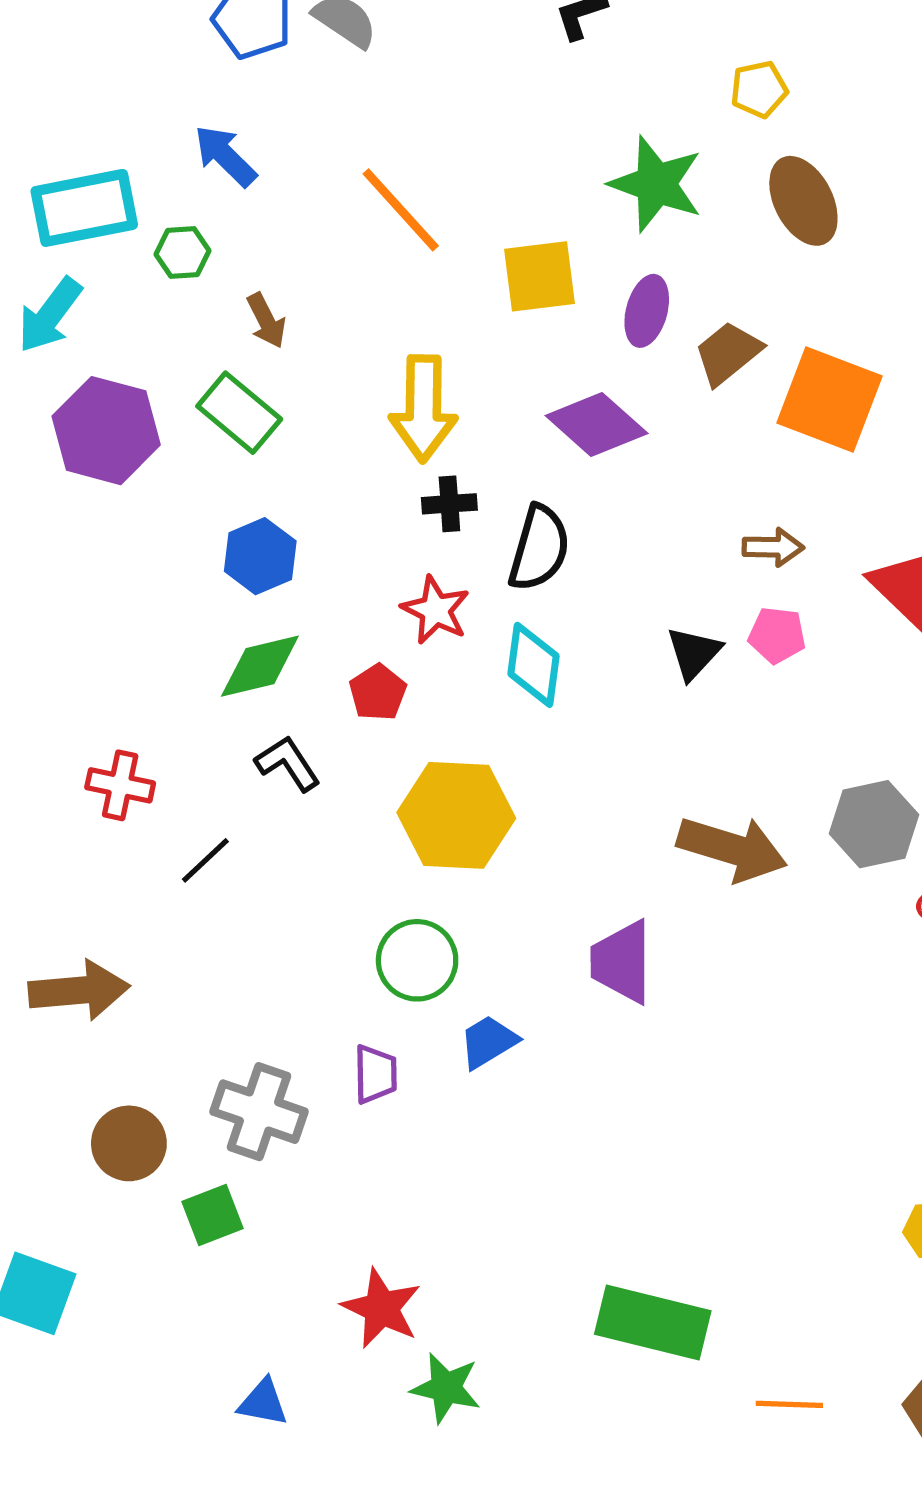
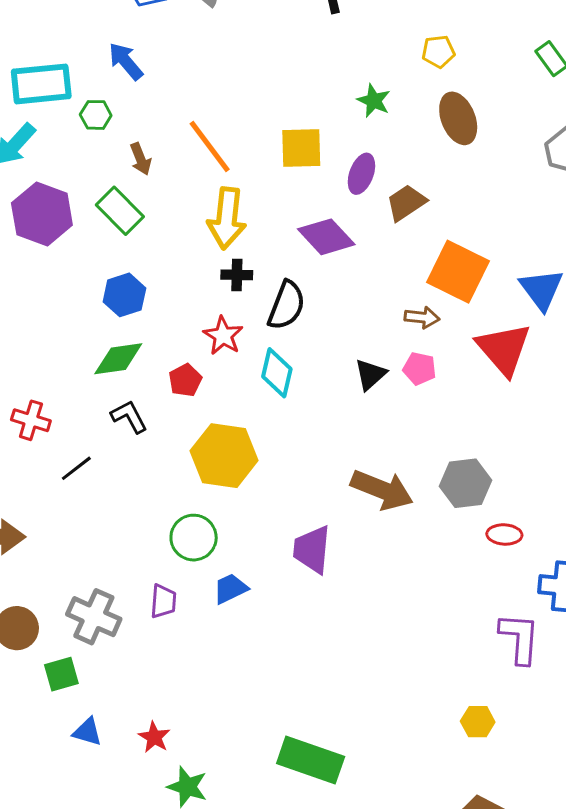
green star: (656, 184) -> (374, 101), size x0.6
orange line: (401, 210) -> (210, 146), moved
orange square: (830, 400) -> (458, 272), moved
red star: (381, 1308) -> (154, 737), size x0.7
blue triangle: (263, 1402) -> (87, 732), moved

